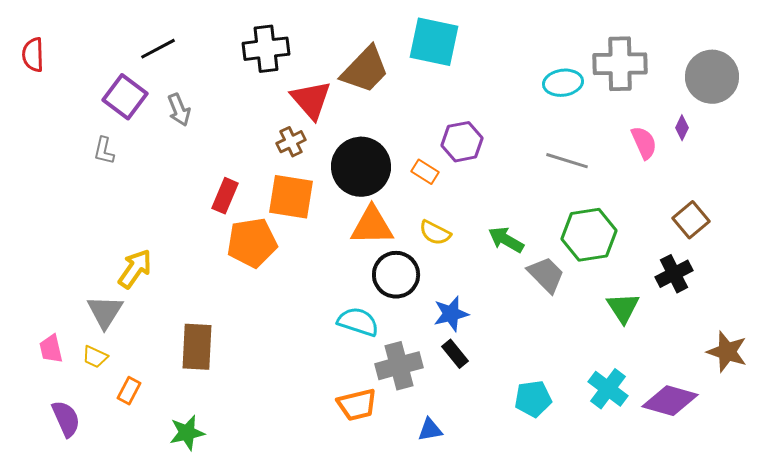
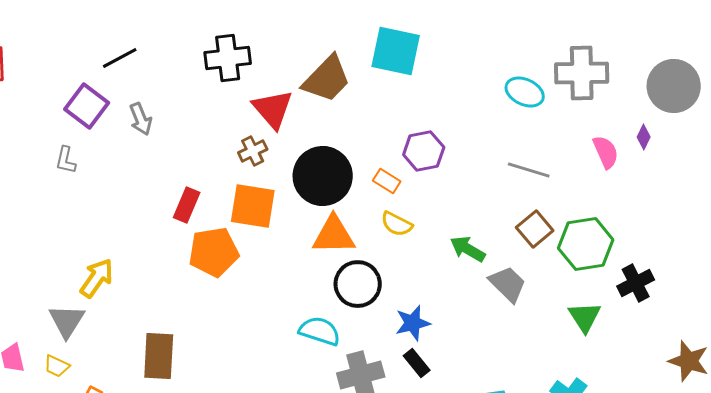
cyan ellipse: (563, 83) -> (525, 92), turned 33
brown square: (691, 220) -> (535, 229), moved
yellow semicircle: (435, 233) -> (397, 224), moved
green hexagon: (589, 235) -> (586, 244), moved

